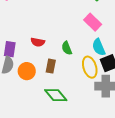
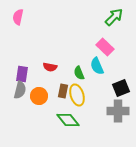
cyan semicircle: (99, 47) -> (97, 66), moved
yellow ellipse: (90, 67) -> (77, 95), moved

